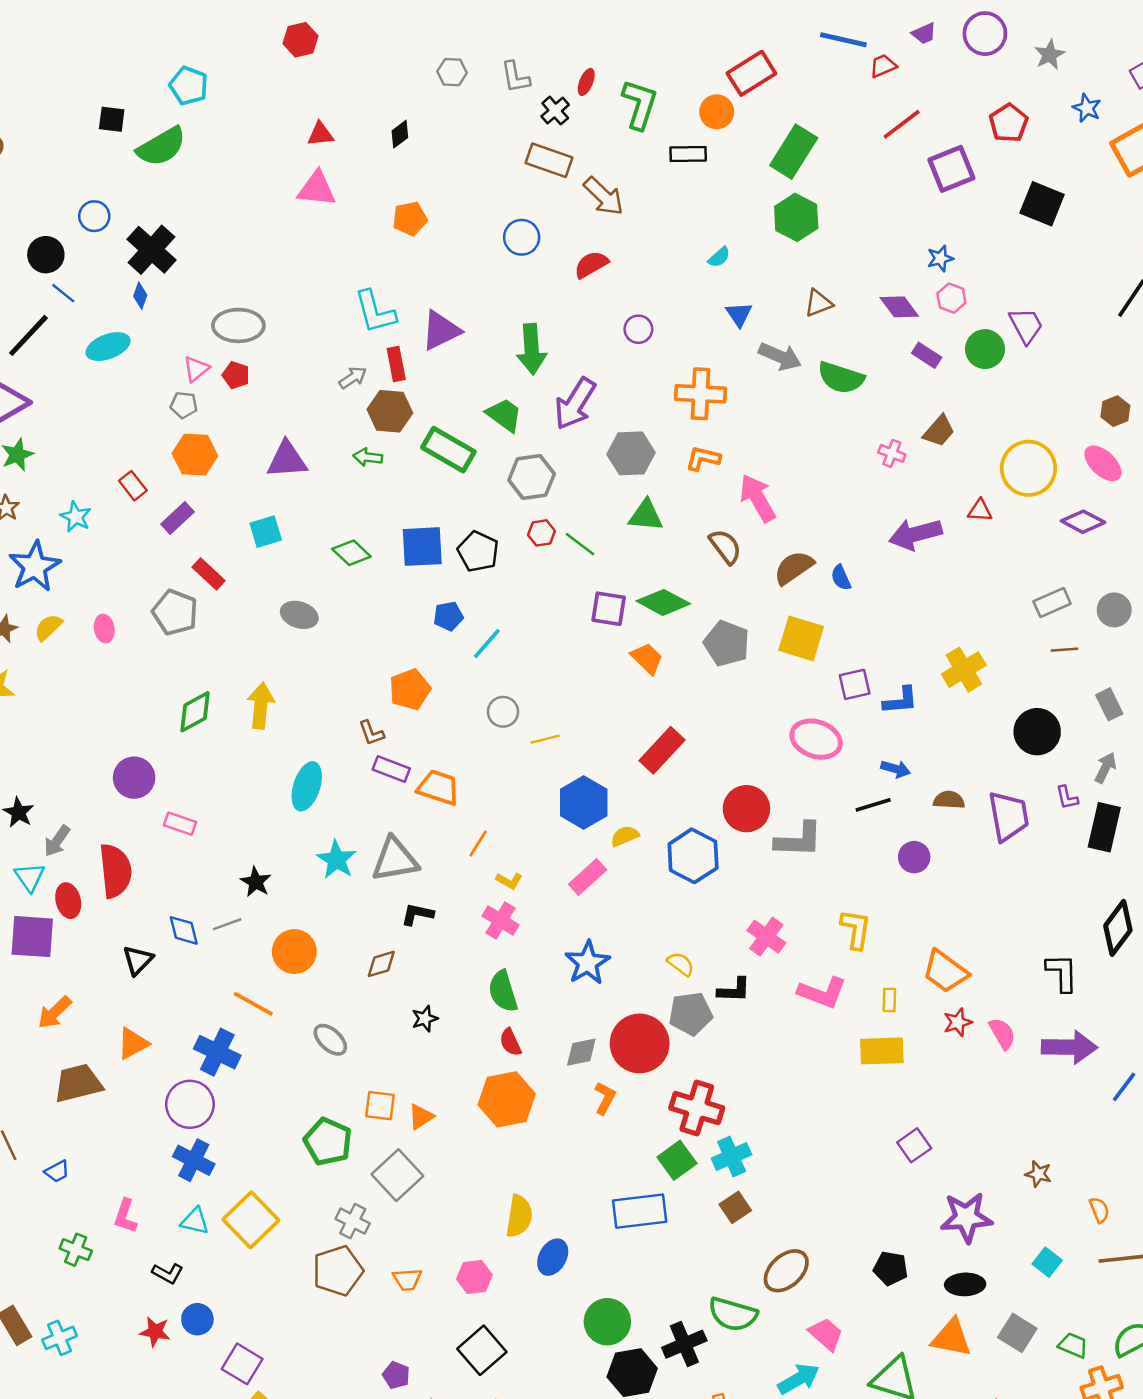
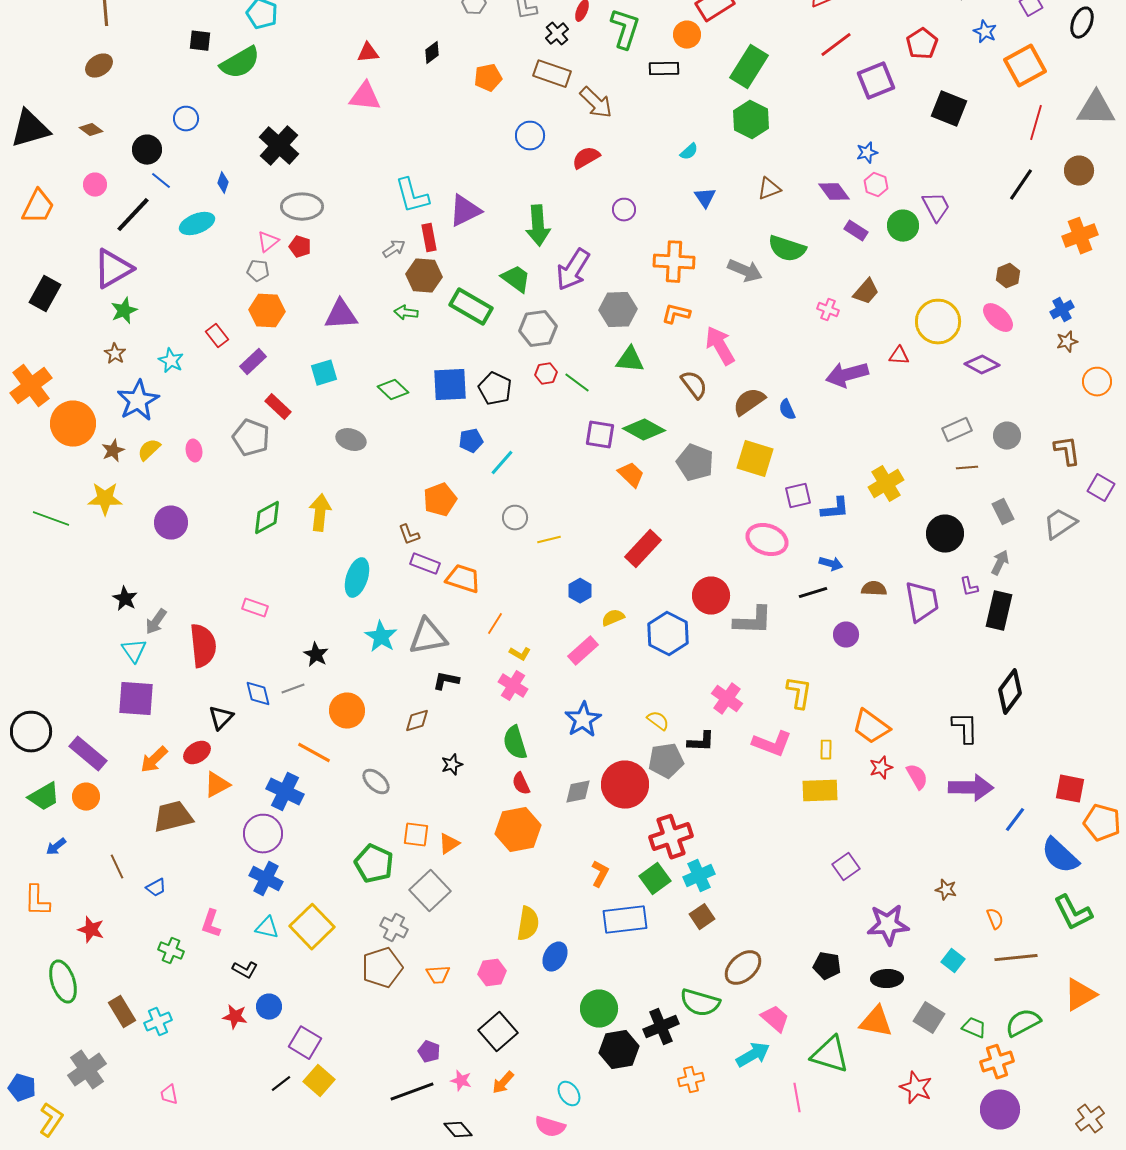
orange pentagon: (410, 219) -> (488, 78), moved
black cross: (151, 250) -> (279, 146), moved
gray arrow: (780, 357) -> (745, 271), moved
purple circle: (134, 778) -> (171, 523), moved
blue hexagon: (584, 802) -> (580, 591), size x0.6
red ellipse: (68, 901) -> (197, 753), moved, turned 72
orange L-shape: (605, 1098) -> (600, 874), moved
red cross: (697, 1108) -> (671, 837), turned -36

